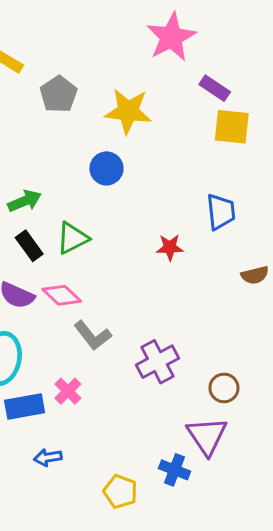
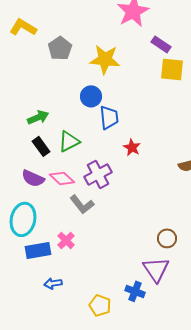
blue trapezoid: (221, 212) -> (109, 117), moved
red star: (170, 247) -> (132, 147), turned 30
purple cross: (157, 362) -> (98, 174), moved

